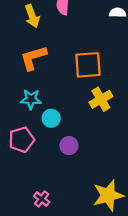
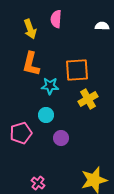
orange L-shape: (33, 58) -> (31, 64), turned -60
cyan star: (31, 99) -> (50, 86), moved

